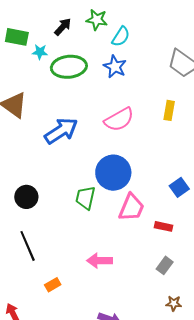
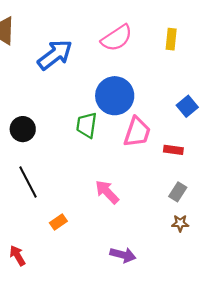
yellow rectangle: (169, 110) -> (171, 39), moved
pink arrow: (100, 261) -> (107, 192), turned 50
brown star: (174, 303) -> (180, 223), moved

